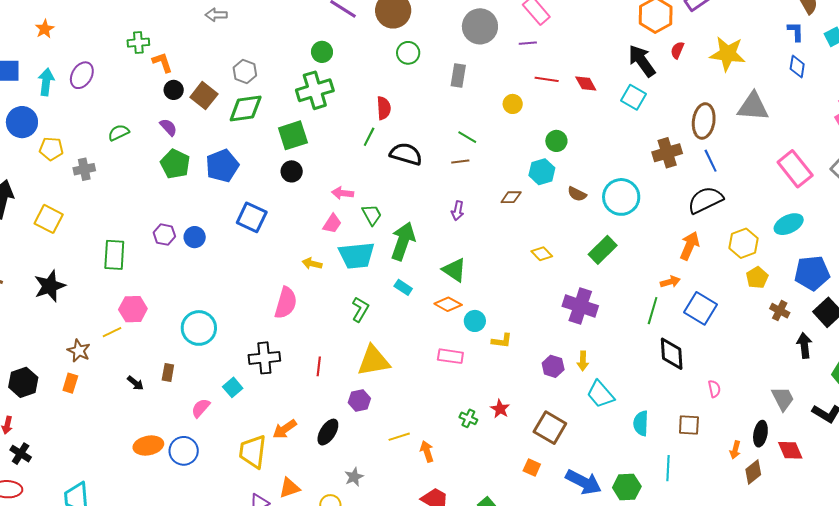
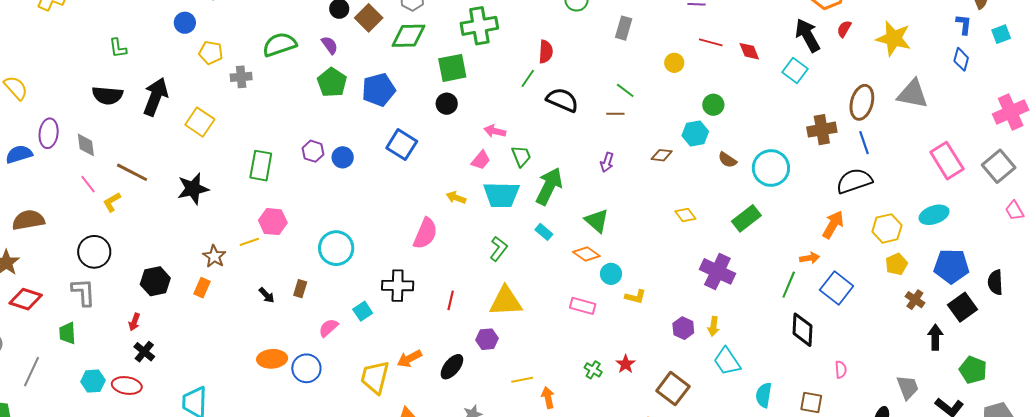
blue circle: (22, 122) -> (185, 23), size x0.7
green semicircle: (119, 133) -> (280, 45), size x1.6

